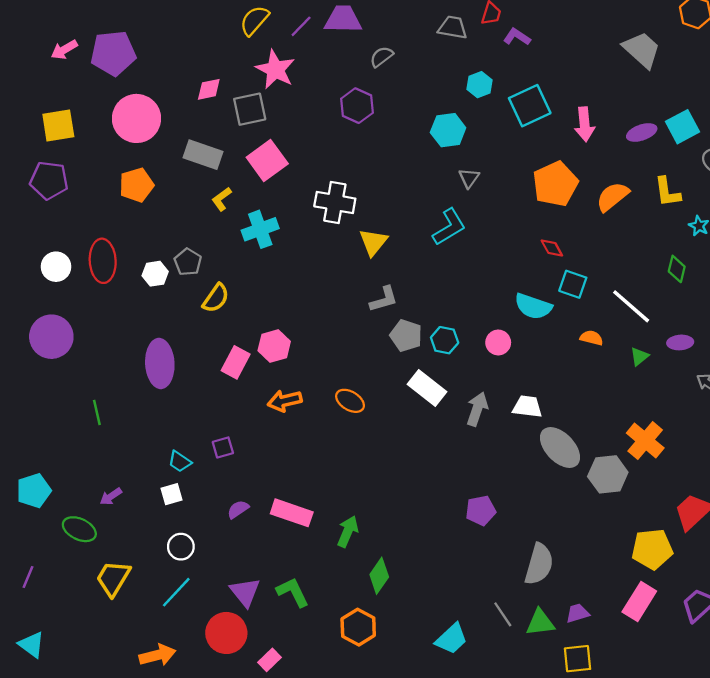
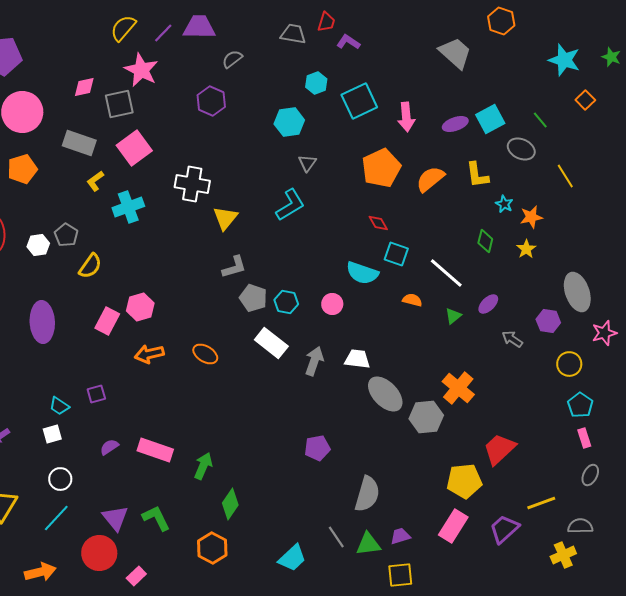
purple ellipse: (680, 342) -> (488, 304), turned -40

